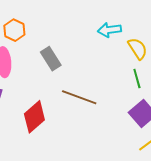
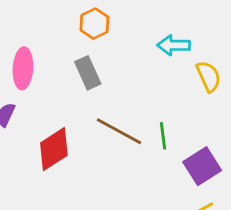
orange hexagon: (14, 30) -> (94, 24), moved
green line: (137, 79) -> (163, 136), moved

